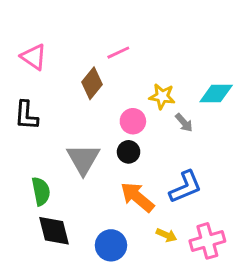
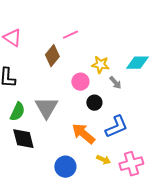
black circle: (129, 152) -> (94, 103), moved
green semicircle: (41, 191) -> (17, 112), moved, turned 36
black diamond: (54, 231) -> (23, 139), moved

